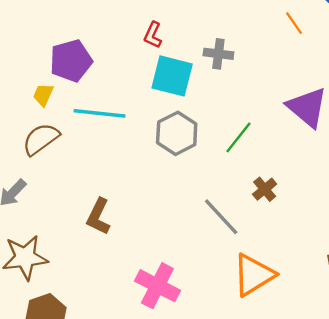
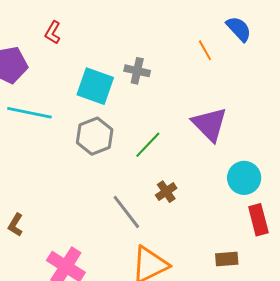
red L-shape: (153, 35) -> (53, 33), moved
brown L-shape: (98, 217) -> (15, 225), moved, size x0.7

